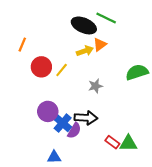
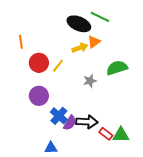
orange line: (22, 45) -> (21, 42), turned -32
green semicircle: (137, 72) -> (117, 68), moved
purple circle: (48, 111) -> (39, 96), moved
black arrow: (86, 118) -> (87, 122), moved

